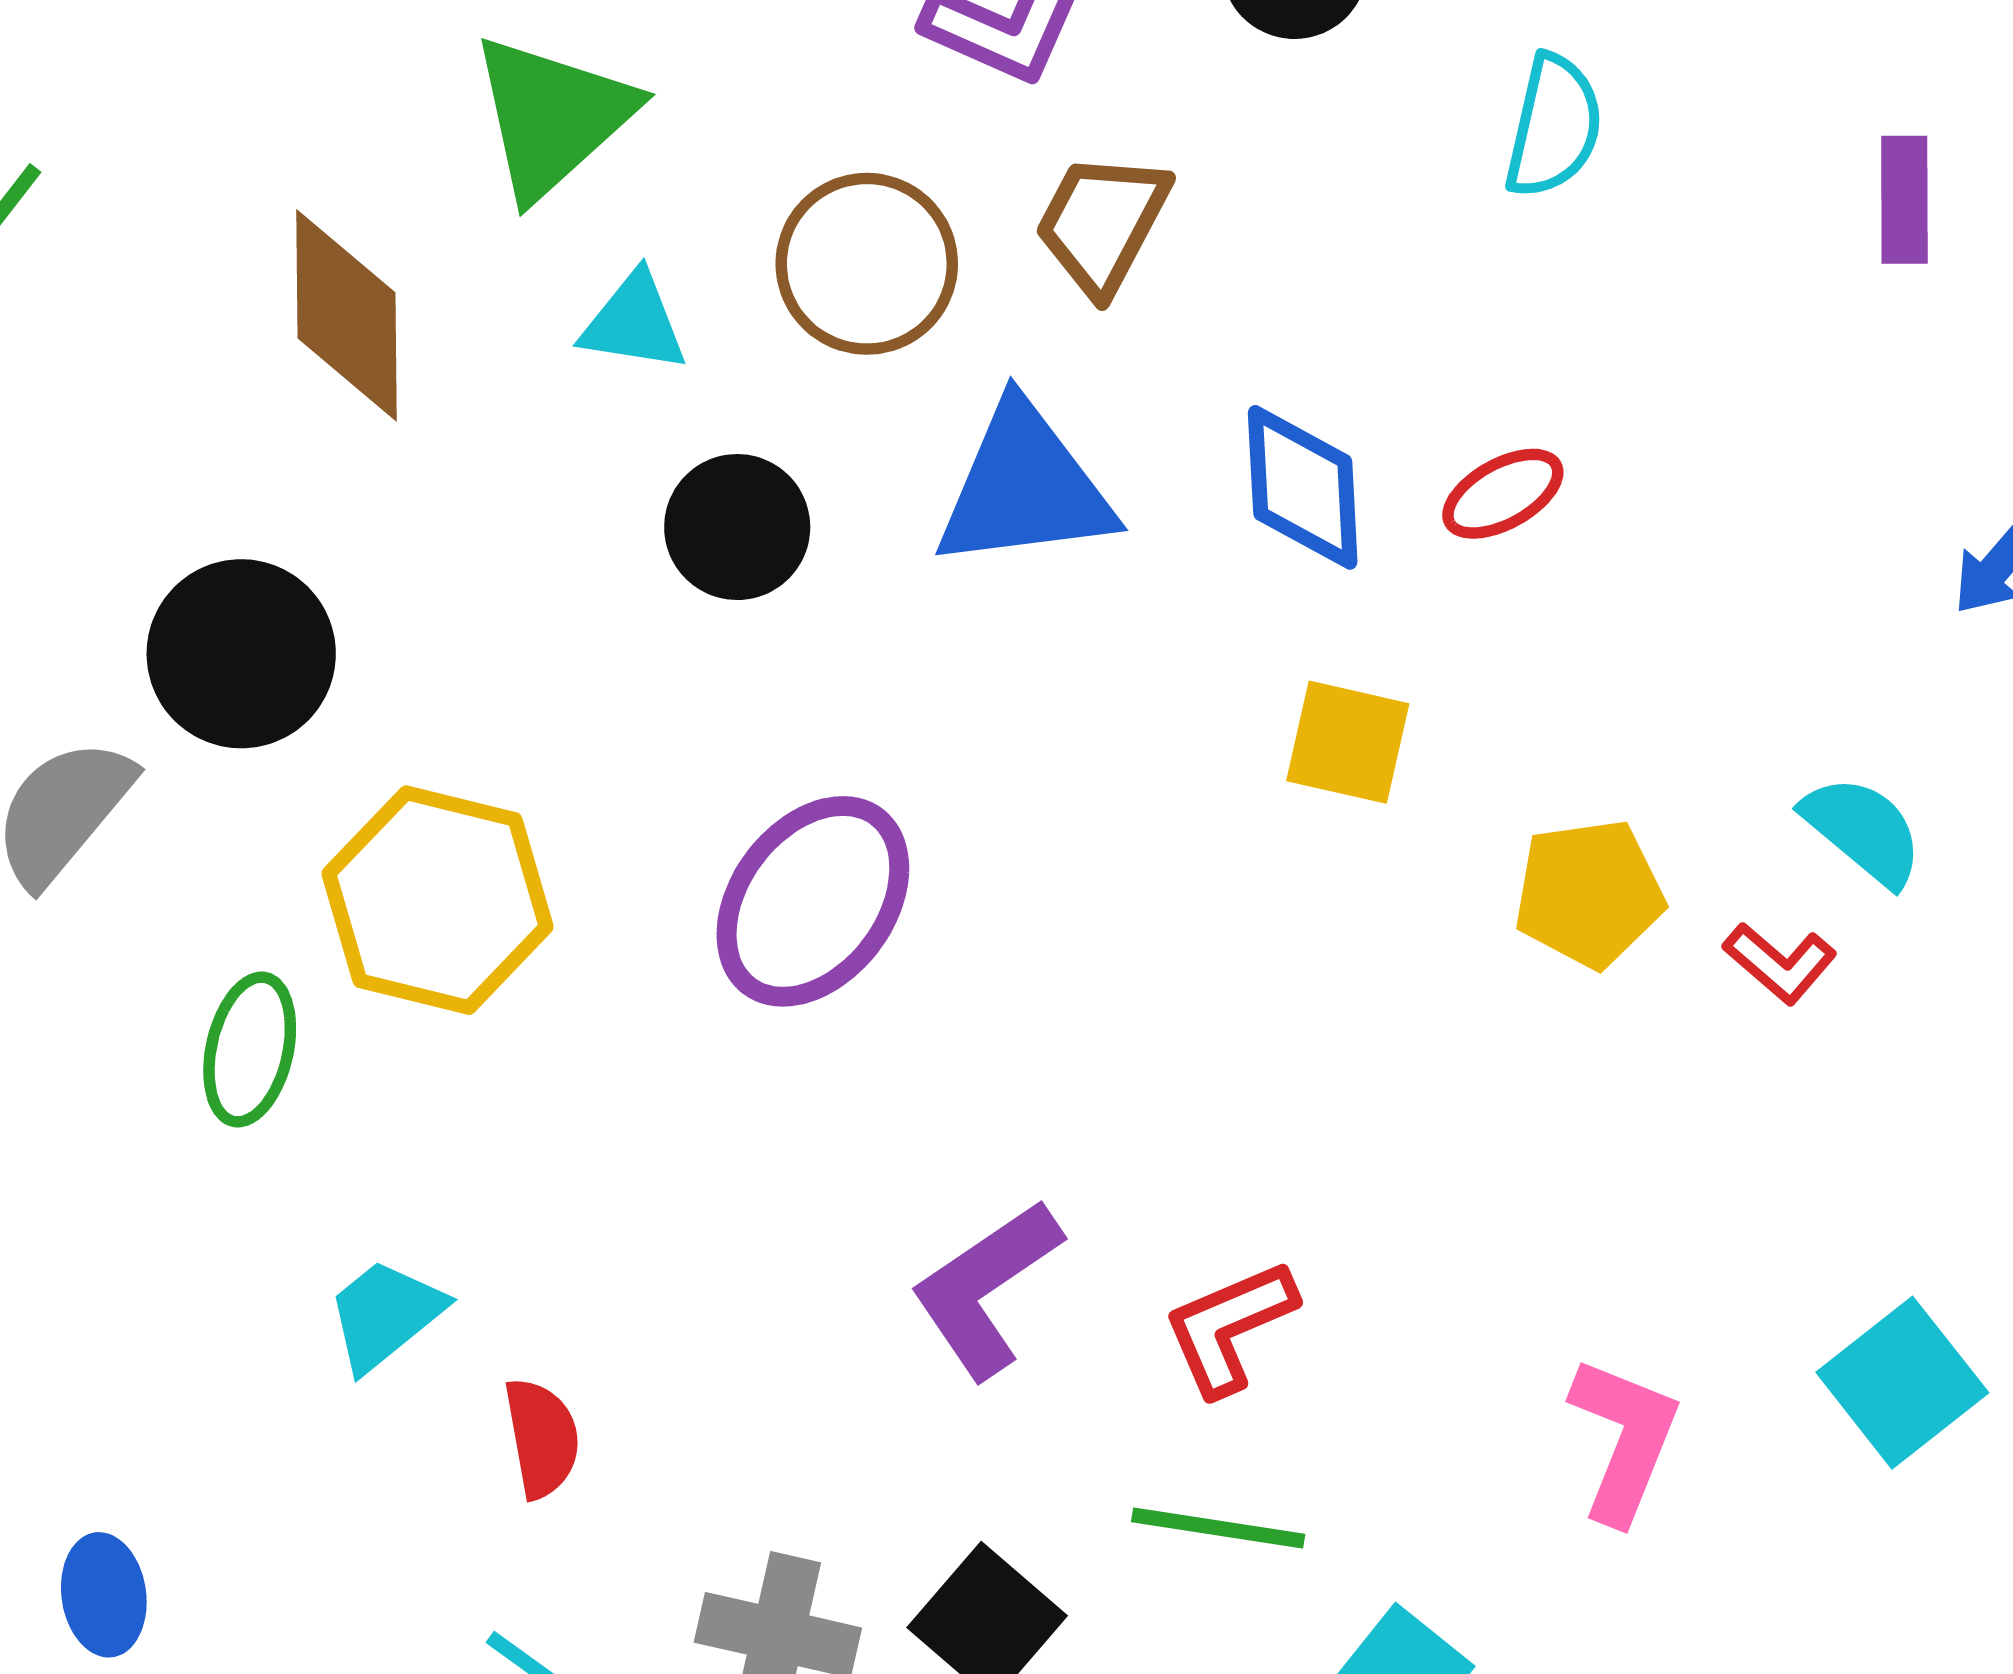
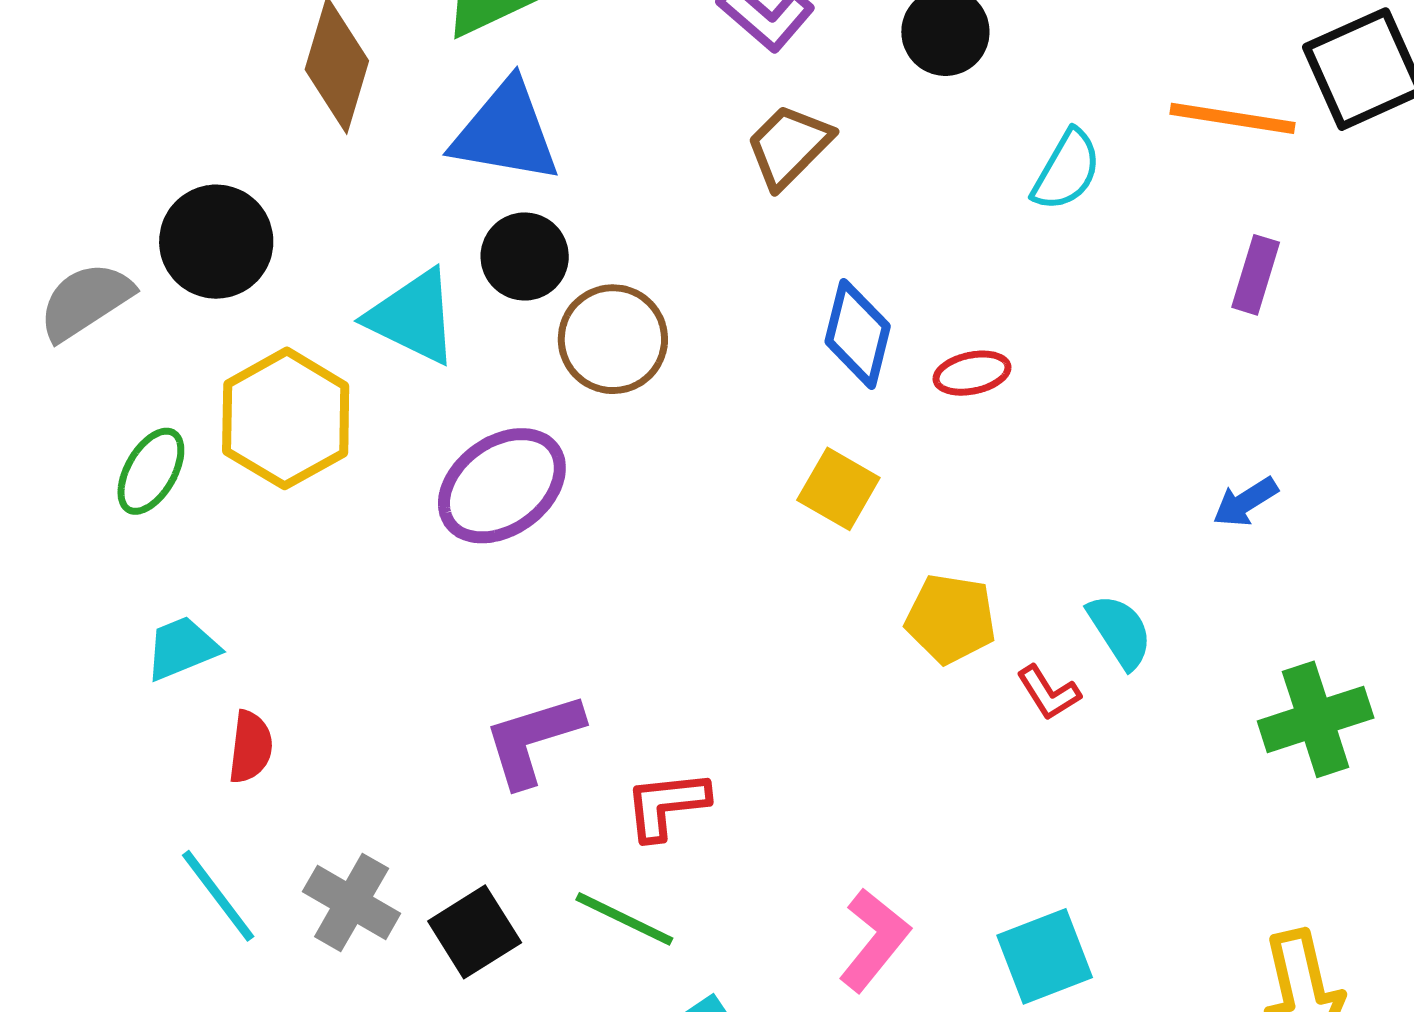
brown circle: (867, 264) -> (613, 339), moved
cyan triangle: (634, 322) -> (413, 317), moved, size x1.5
blue triangle: (1025, 487) -> (506, 132), moved

